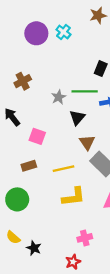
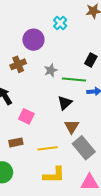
purple circle: (36, 33) -> (33, 40), moved
gray star: (59, 97) -> (51, 70), moved

